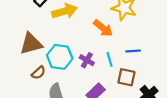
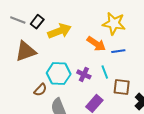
brown triangle: (31, 44) -> (26, 51), moved
blue line: (133, 51) -> (118, 51), moved

